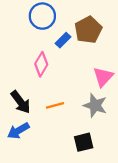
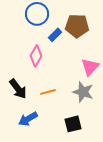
brown pentagon: (88, 30) -> (77, 26), turned 30
blue arrow: (18, 131) -> (28, 119), moved

